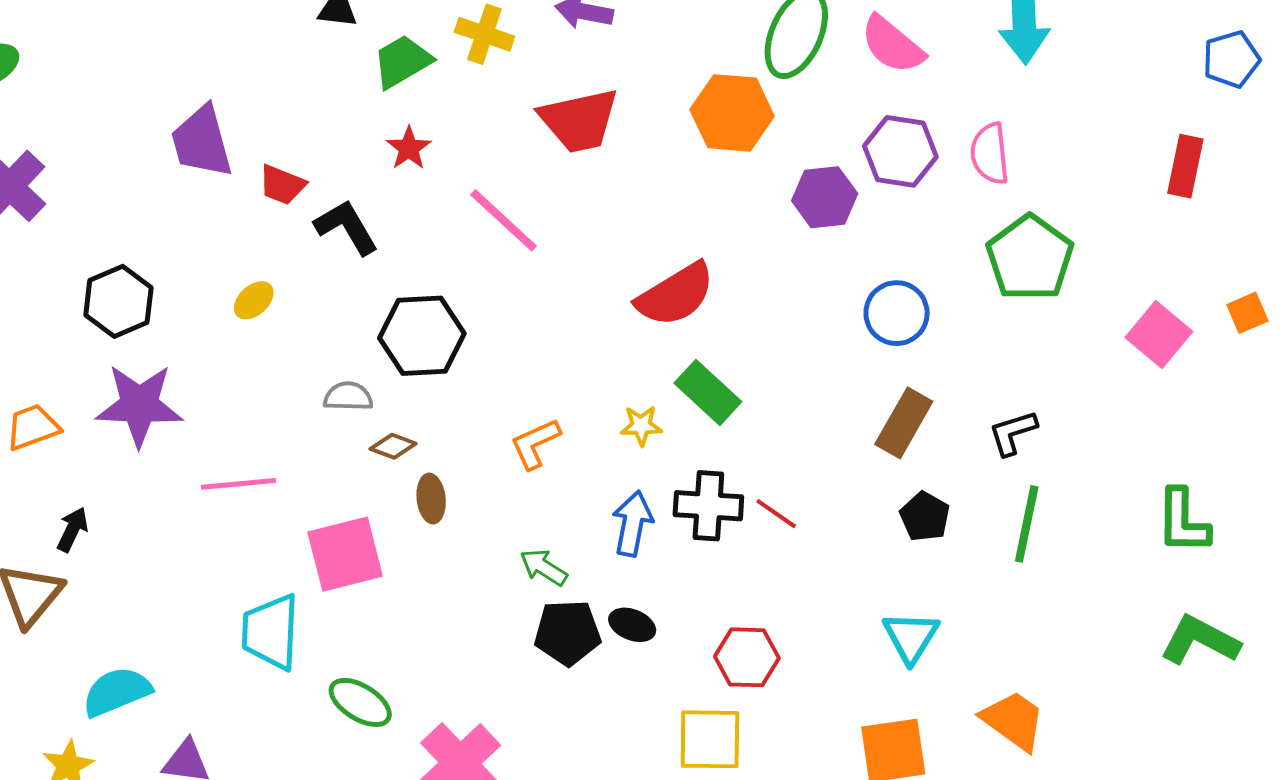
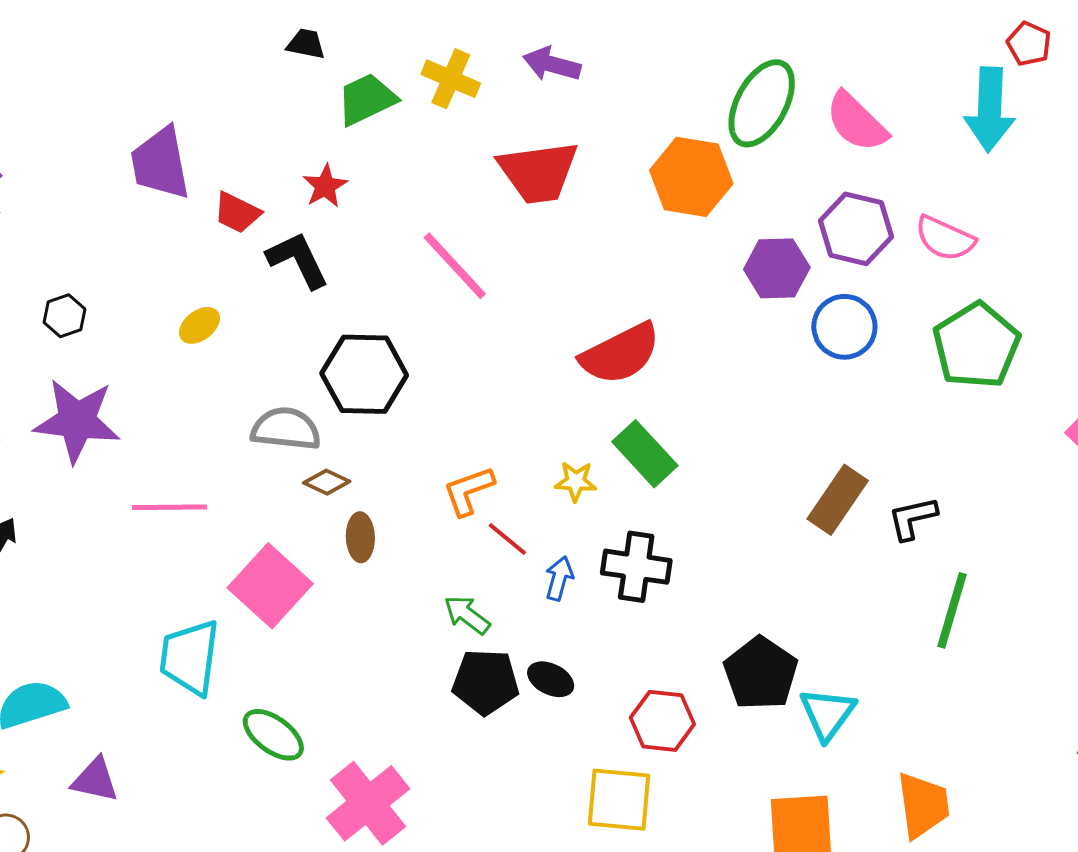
red star: (409, 148) -> (325, 186), moved
pink semicircle: (990, 154) -> (945, 238), turned -64
black hexagon: (118, 301) -> (65, 316), size x0.6
blue circle: (897, 313) -> (844, 327), moved
gray semicircle: (348, 396) -> (286, 429), size x1.4
black L-shape: (1013, 433) -> (912, 518), moved
red line: (776, 514) -> (507, 539), moved
black pentagon: (925, 517) -> (761, 673), moved, size x1.5
blue arrow: (633, 523) -> (559, 578), size x0.7
pink square: (345, 554) -> (270, 586), turned -38
orange trapezoid: (1013, 720) -> (923, 805), turned 42

